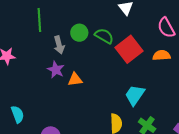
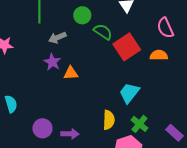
green circle: (79, 33) -> (82, 15), moved
gray arrow: (59, 45) -> (57, 38), turned 78

